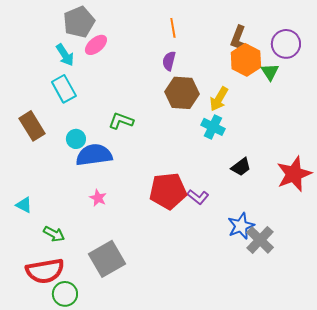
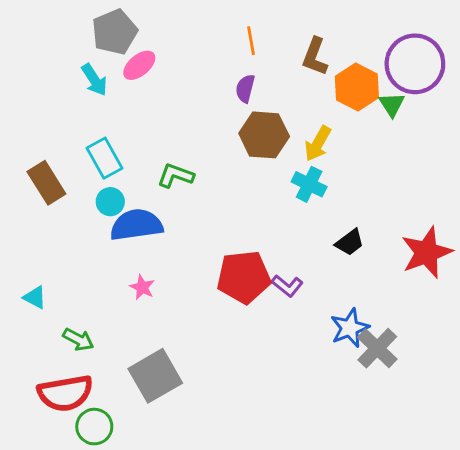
brown L-shape: (239, 39) -> (315, 57), moved
purple circle: (286, 44) -> (415, 64), size x1.4
cyan rectangle: (64, 89) -> (104, 158), moved

